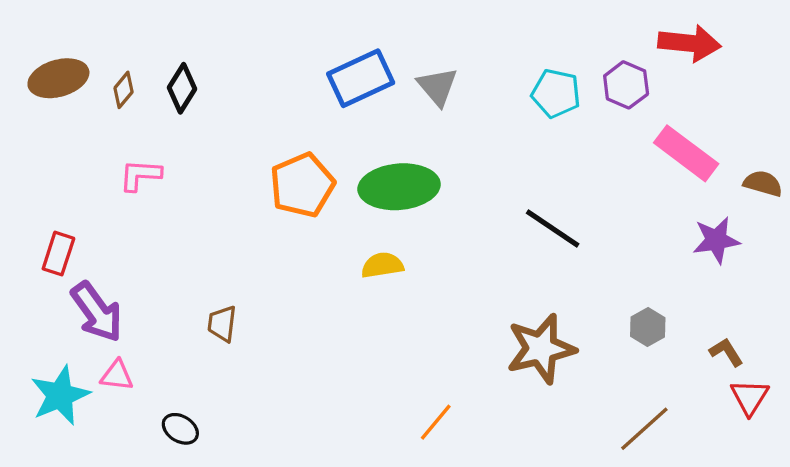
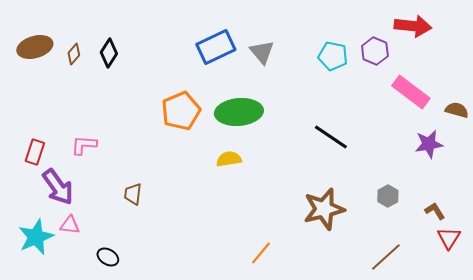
pink L-shape: (140, 175) -> (84, 145), moved

